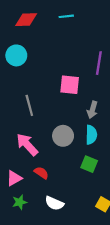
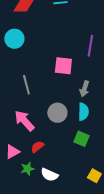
red semicircle: (41, 173) -> (37, 147), turned -72
green star: (20, 202) -> (27, 169), moved

